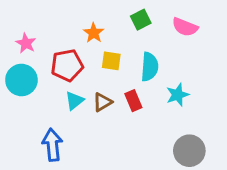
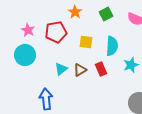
orange star: (94, 33) -> (75, 12), moved
red pentagon: (67, 65) -> (56, 32), moved

